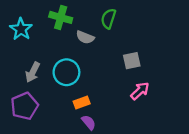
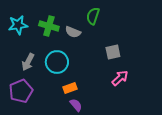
green cross: (61, 17) -> (49, 26), moved
cyan star: (21, 29) -> (18, 25), turned 30

